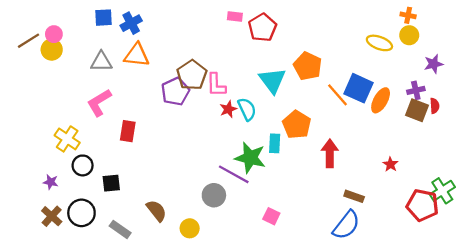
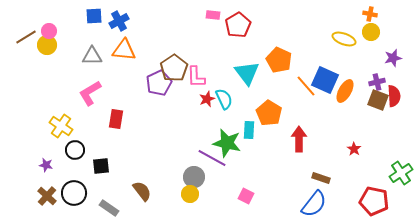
red semicircle: (435, 106) -> (394, 96), size x1.5
red pentagon: (422, 205) -> (374, 201), moved
yellow circle: (190, 228) -> (190, 194), moved

